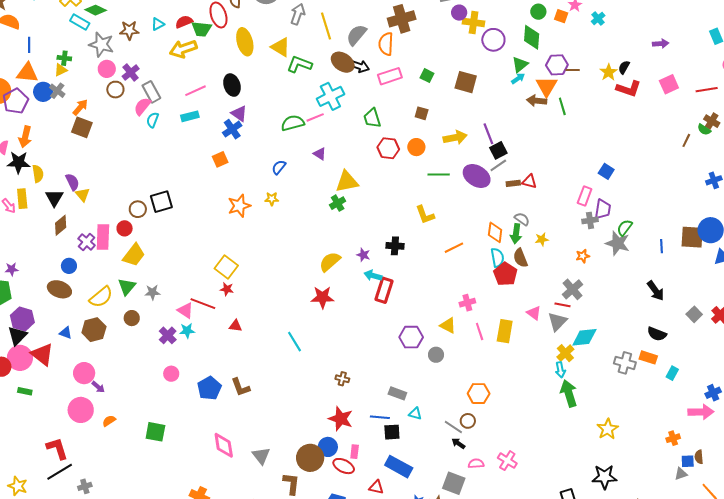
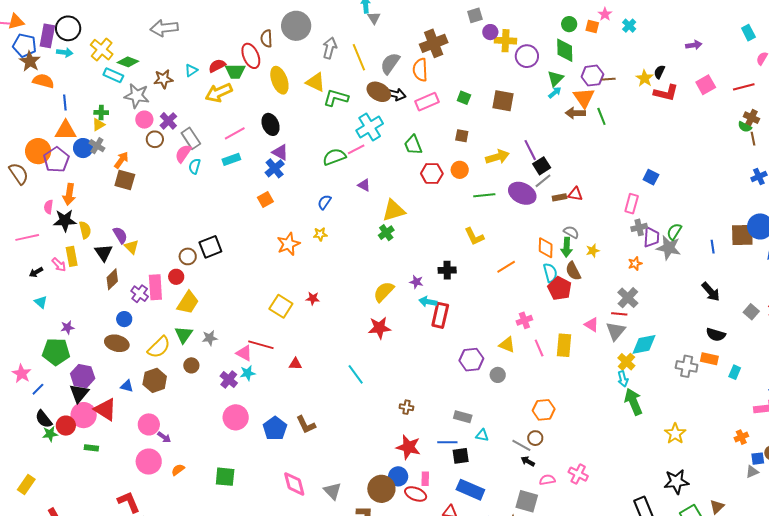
brown line: (686, 140) -> (753, 139), moved, turned -32
purple trapezoid: (603, 209) -> (651, 237), moved
red star: (227, 289) -> (313, 298), moved
pink circle: (171, 374) -> (236, 417), size x1.6

